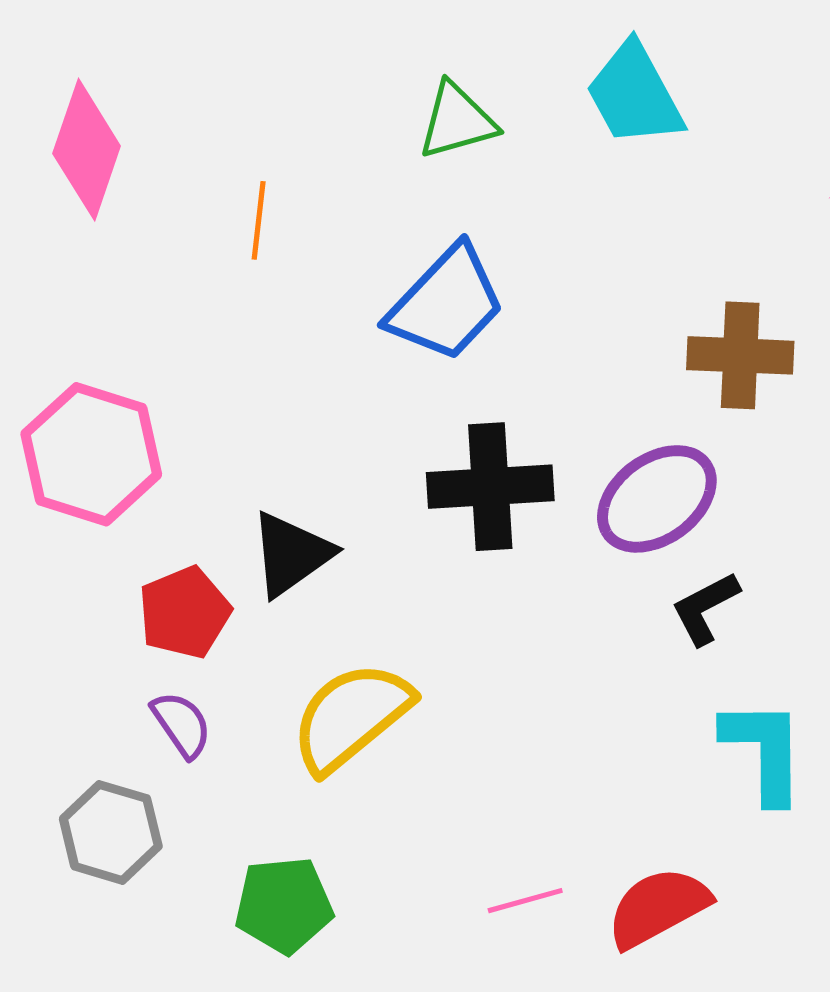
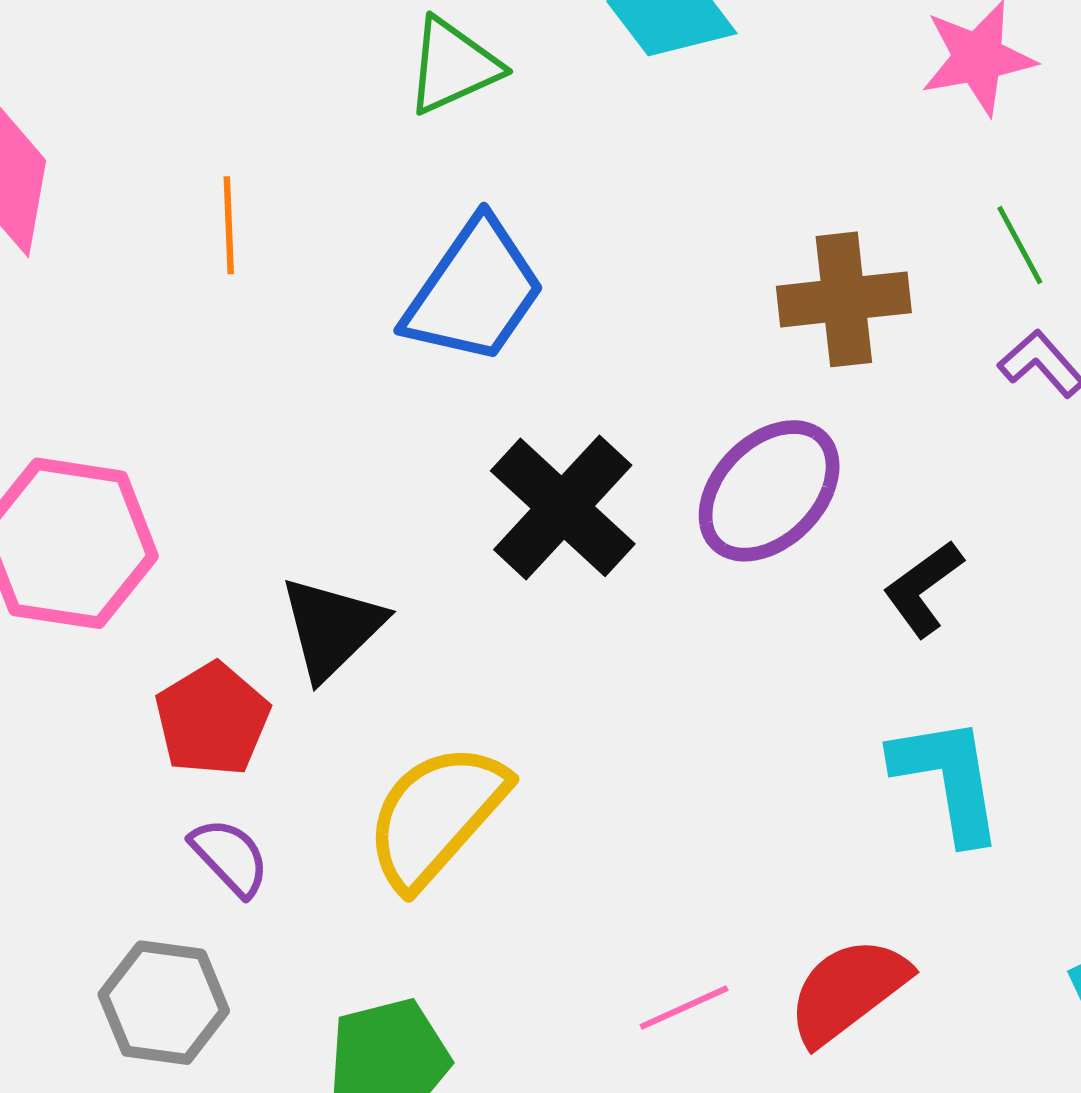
black cross: (490, 487) -> (563, 507), turned -35
black L-shape: (705, 608) -> (923, 589), moved

